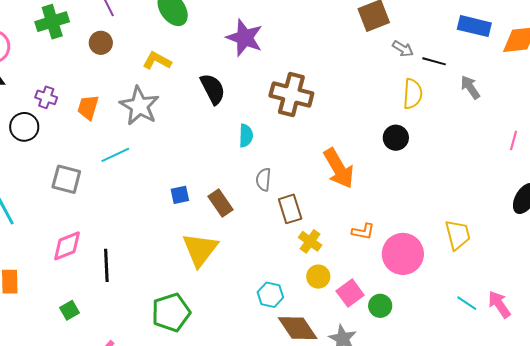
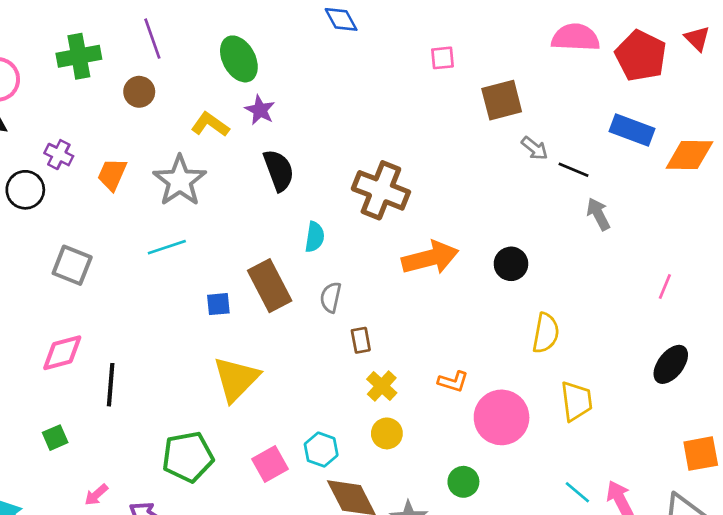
purple star: (245, 38) -> (260, 110), moved, size x0.6
gray arrow: (470, 87) -> (598, 214), moved
yellow semicircle: (413, 94) -> (546, 333), moved
cyan line: (115, 155) -> (167, 247), moved
orange arrow: (339, 168) -> (430, 258), moved, turned -81
brown rectangle: (220, 203) -> (270, 286), moved, size x1.4
brown rectangle: (290, 209) -> (361, 340), size x0.7
pink square: (350, 293) -> (270, 464), moved

